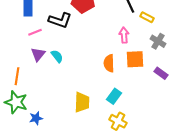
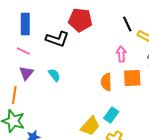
pink line: (35, 32) -> (23, 51), moved, turned 48
purple triangle: (38, 54) -> (26, 73), moved
yellow trapezoid: (82, 102) -> (90, 126), moved, turned 40

